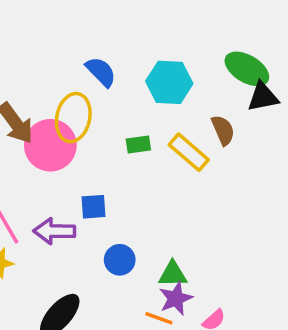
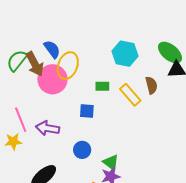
blue semicircle: (101, 72) -> (52, 49), moved
blue square: (93, 207) -> (87, 111), moved
green triangle: (173, 274) -> (111, 162), turned 30

